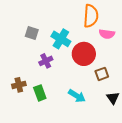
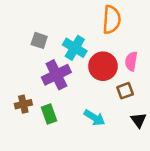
pink semicircle: (107, 34) -> (131, 61), moved, turned 91
purple cross: (46, 61) -> (56, 75), size x1.6

